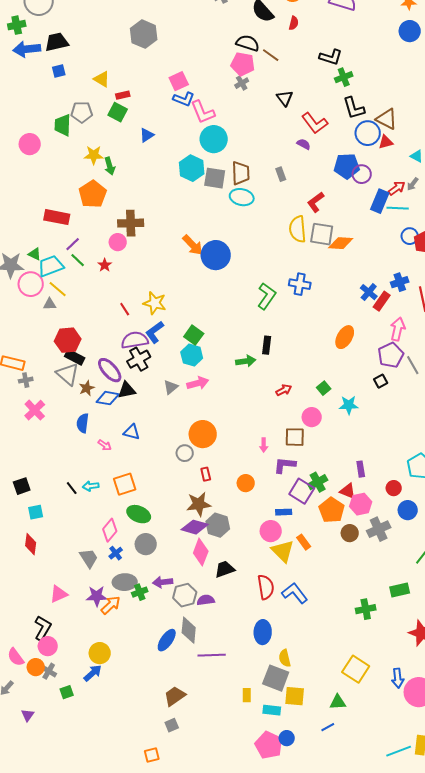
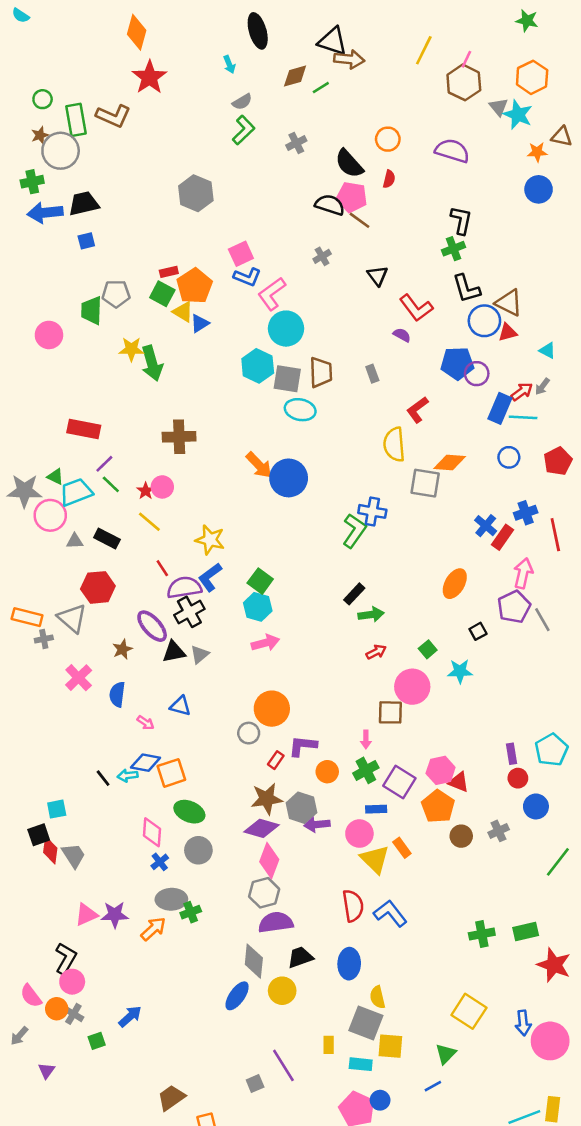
black L-shape: (331, 57) -> (461, 220), moved, turned -95
pink pentagon: (243, 64) -> (352, 197), moved
yellow triangle: (102, 79) -> (183, 312), moved
pink L-shape: (203, 112) -> (272, 294), turned 76
green arrow: (110, 166) -> (152, 363), size x1.5
orange pentagon: (93, 194) -> (195, 286), moved
cyan ellipse: (242, 197) -> (300, 410), moved
gray square: (322, 234) -> (425, 483), moved
blue circle: (410, 236) -> (509, 457), moved
pink circle: (118, 242) -> (162, 487), moved
blue cross: (300, 284) -> (372, 511), moved
yellow line: (58, 289) -> (149, 522), moved
red line: (125, 309) -> (162, 568), moved
black rectangle: (267, 345) -> (354, 594), turned 36
black rectangle: (75, 357) -> (107, 539), moved
green arrow: (246, 361) -> (371, 615), moved
gray triangle: (68, 374) -> (72, 618), moved
black square: (381, 381) -> (478, 631), moved
gray triangle: (171, 387) -> (200, 654), moved
blue diamond: (108, 398) -> (146, 763), moved
pink cross: (35, 410) -> (79, 678), moved
pink circle: (312, 417) -> (412, 687), size x1.4
pink arrow: (264, 445) -> (366, 739), moved
purple L-shape: (285, 465) -> (303, 746), moved
purple rectangle: (361, 469) -> (511, 754), moved
red rectangle: (206, 474) -> (276, 760), turned 48
green cross: (318, 482) -> (366, 770), moved
black square: (22, 486) -> (39, 835), moved
pink hexagon: (361, 504) -> (441, 770), moved
gray hexagon: (218, 525) -> (301, 808), moved
gray cross: (379, 529) -> (499, 831), size x0.7
pink diamond: (110, 530) -> (152, 832), turned -35
gray trapezoid: (89, 558) -> (73, 855), moved
black trapezoid: (225, 569) -> (300, 957), moved
purple arrow: (163, 582) -> (317, 825), moved
green rectangle: (400, 590) -> (526, 931), moved
gray hexagon: (185, 595) -> (264, 893), moved
purple star: (97, 596) -> (115, 915), moved
purple semicircle: (206, 600) -> (276, 922), size x1.5
blue ellipse: (167, 640) -> (237, 996), moved
yellow circle: (100, 653) -> (282, 991), moved
purple line: (212, 655) -> (283, 1065), moved, turned 60
brown trapezoid: (175, 696) -> (171, 1098), moved
green triangle: (338, 702) -> (446, 1054), turned -42
gray square: (172, 725) -> (255, 1083), moved

